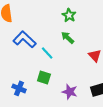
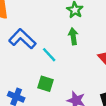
green arrow: (68, 38) -> (73, 36), turned 40

